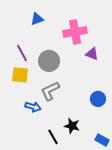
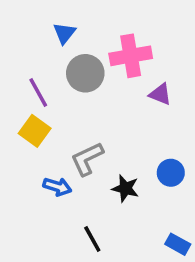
blue triangle: (37, 19) -> (64, 33), turned -32
gray circle: (49, 61) -> (85, 73), moved
yellow square: (20, 75) -> (35, 131), turned 30
black star: (72, 126) -> (125, 188), moved

